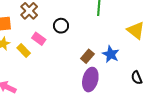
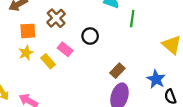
blue star: (111, 54) -> (156, 79), moved

